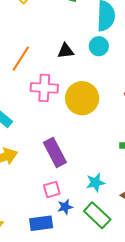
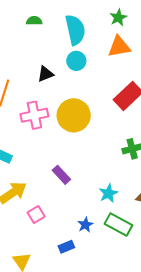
purple rectangle: (55, 152) -> (61, 175), size x0.7
pink square: (52, 189) -> (36, 214), moved
blue rectangle: (41, 223) -> (66, 247), size x0.7

